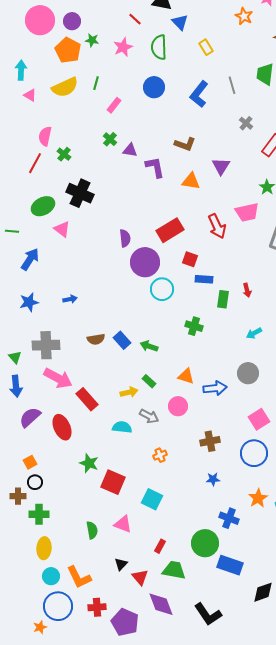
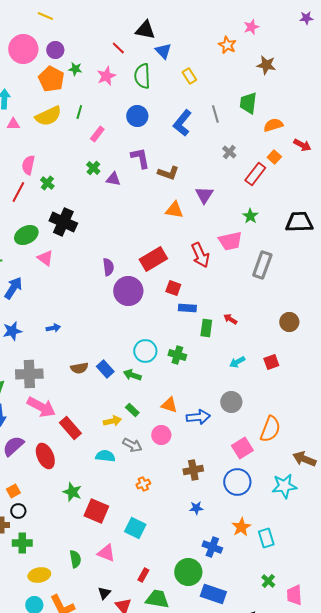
pink triangle: (30, 95) -> (13, 124), turned -32
purple L-shape: (155, 167) -> (140, 158), moved
cyan circle: (162, 289) -> (145, 351), moved
red arrow: (247, 290) -> (230, 319), turned 136
yellow ellipse: (44, 548) -> (39, 575), moved, turned 75

